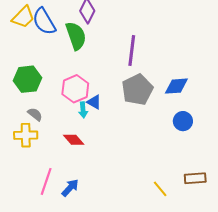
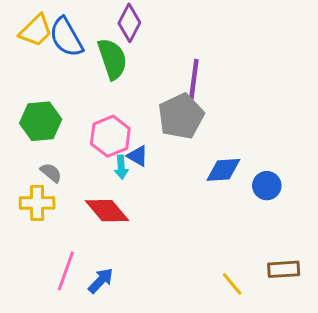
blue diamond: (176, 86) -> (223, 170), moved
gray pentagon: (137, 90) -> (181, 116), moved
red diamond: (74, 140) -> (107, 211), size x1.4

